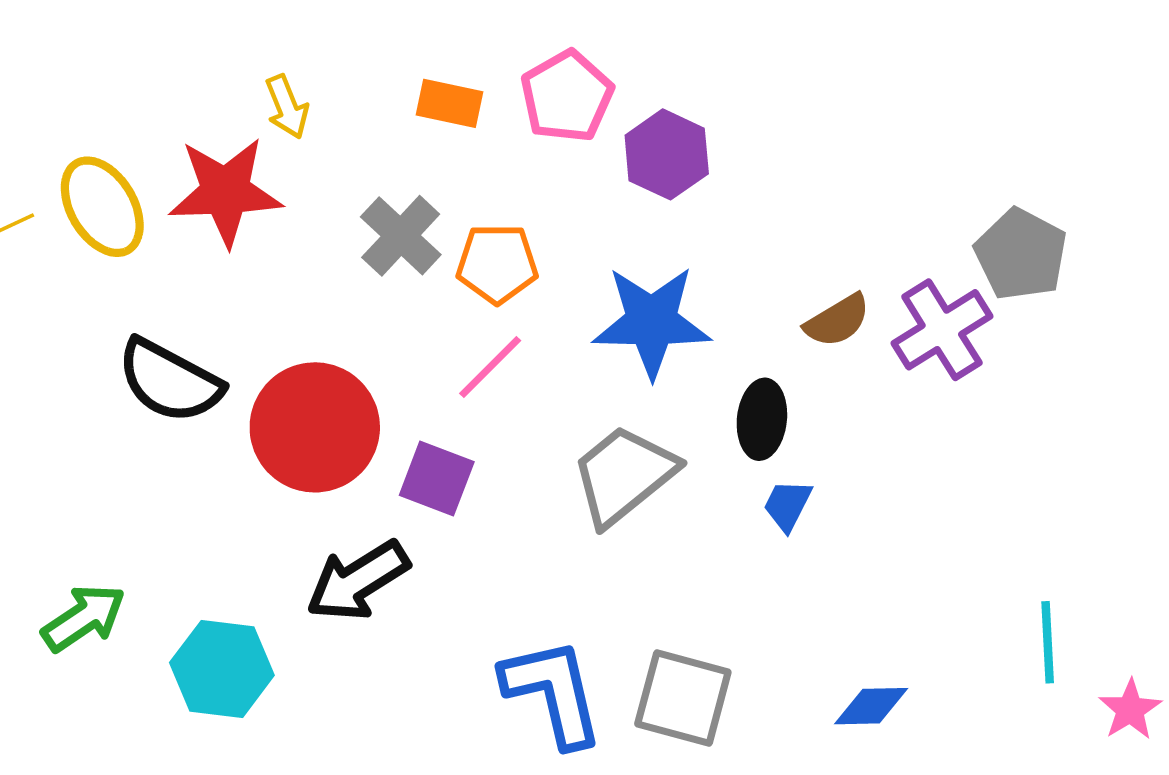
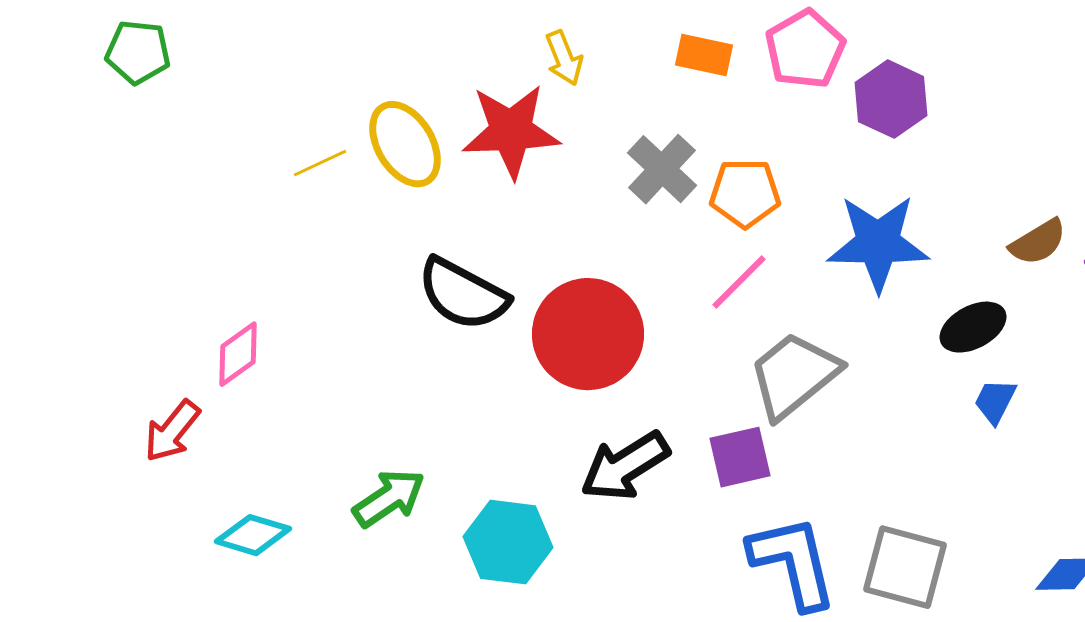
black ellipse: (762, 419) -> (973, 327), turned 56
gray trapezoid: (624, 475) -> (794, 375), moved
purple square: (437, 478) -> (740, 457), moved, turned -34

